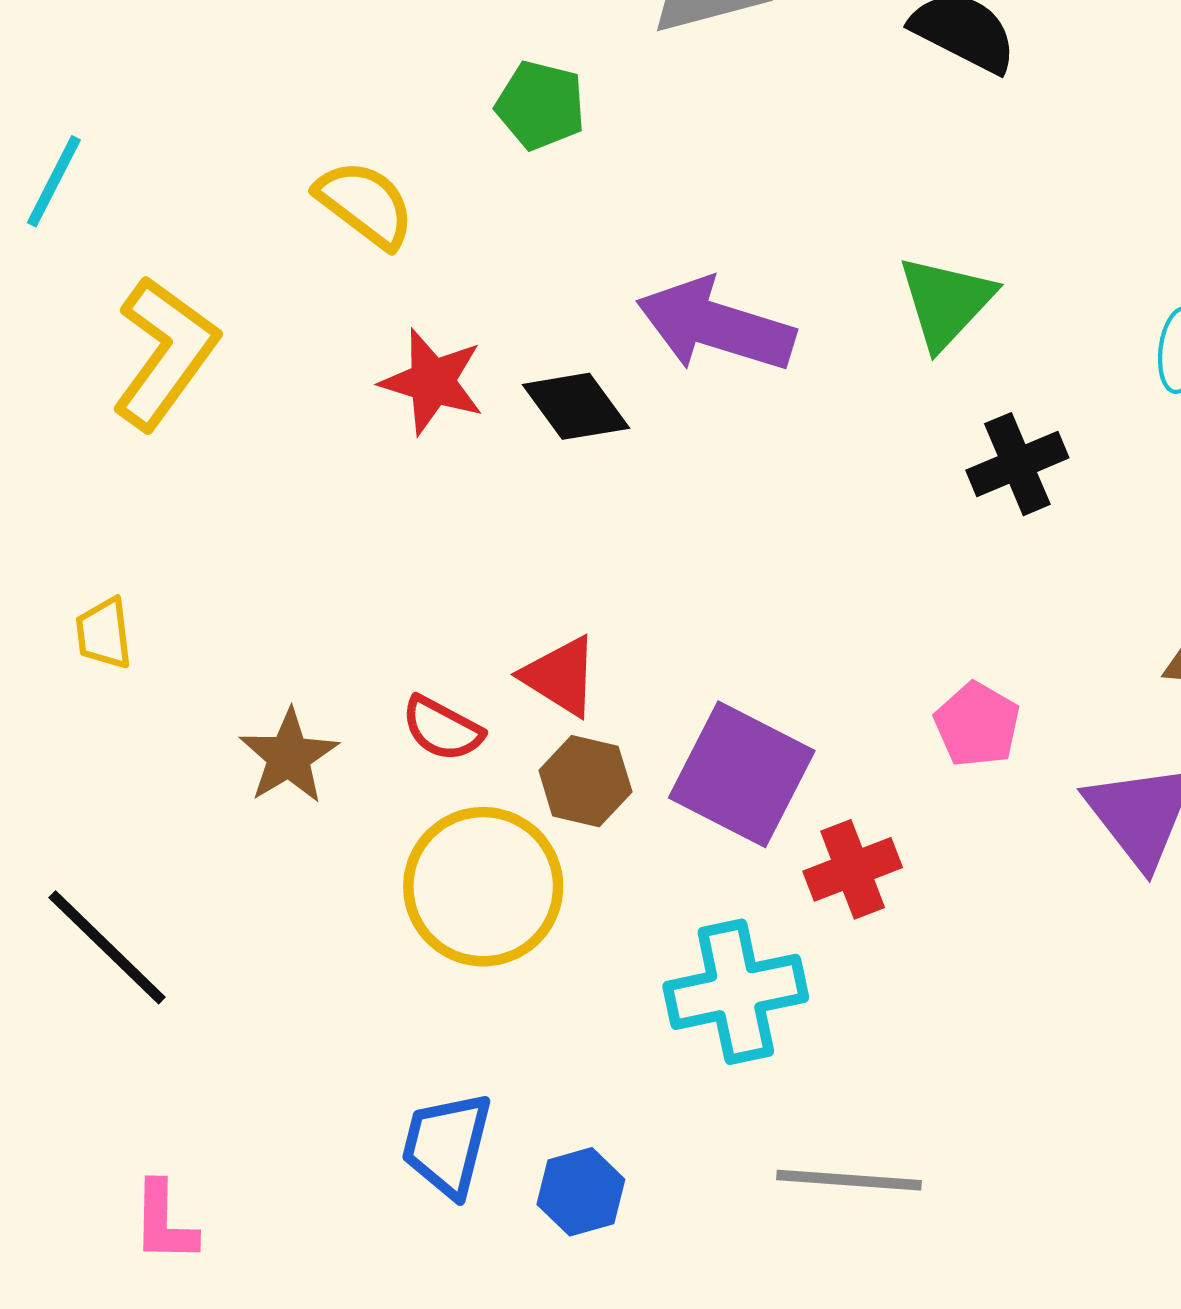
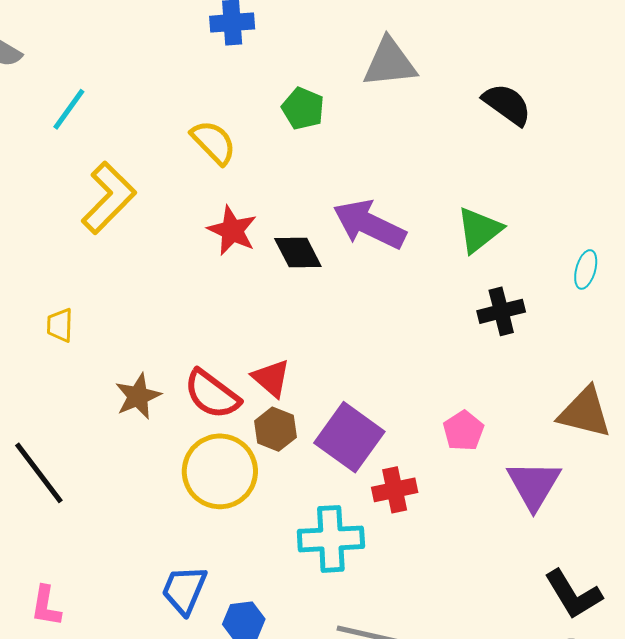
red semicircle: (442, 729) -> (212, 394), size x1.5

